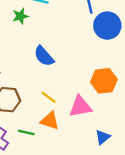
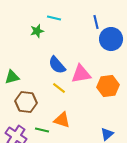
yellow line: (49, 97) -> (59, 88), moved
pink triangle: (80, 107) -> (81, 74), moved

